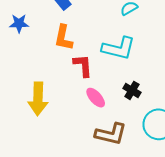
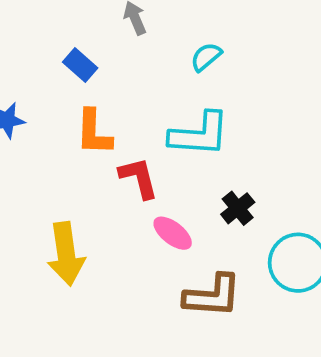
black cross: (132, 90) -> (238, 208), turned 30

